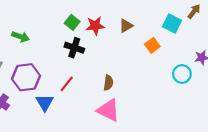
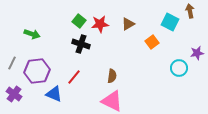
brown arrow: (194, 11) -> (190, 11), turned -48
blue triangle: (45, 103) -> (54, 94), turned -36

